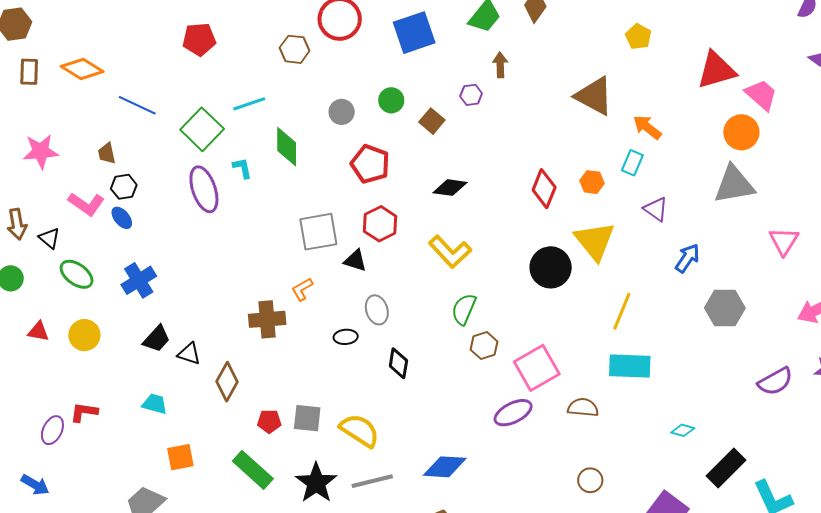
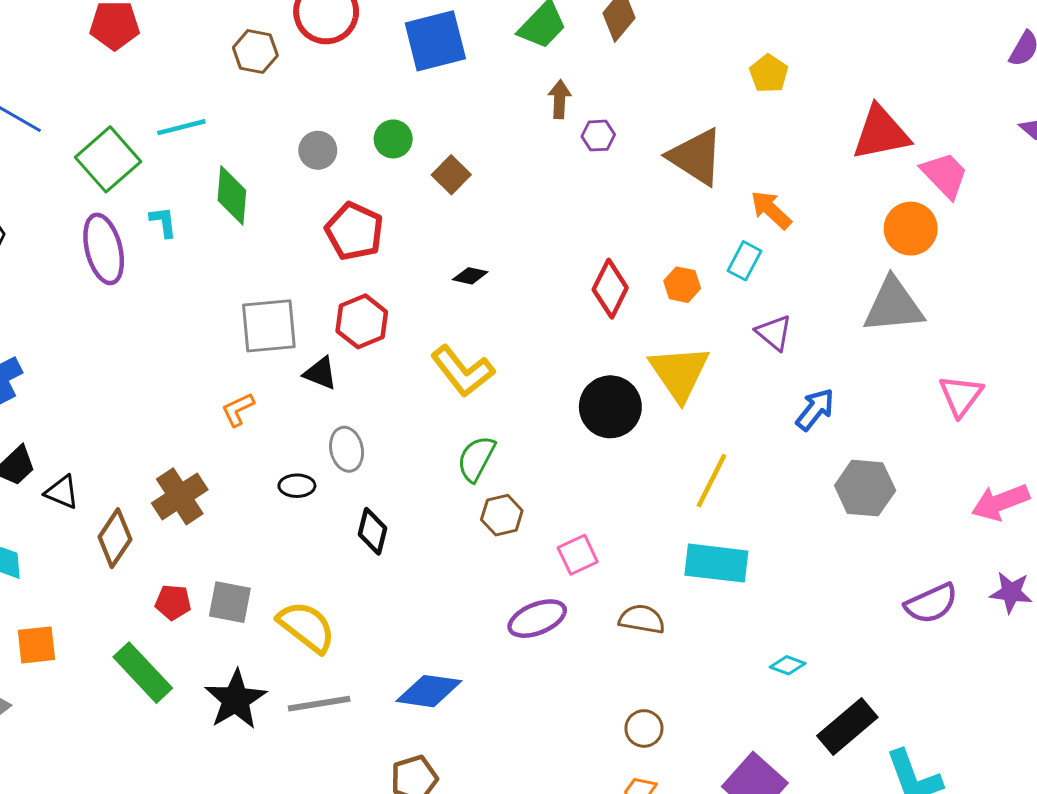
purple hexagon: (471, 95) -> (598, 136), moved
black diamond: (450, 188) -> (470, 276), size x0.7
brown cross: (267, 319) -> (180, 496), moved, turned -33
pink square: (537, 368) -> (578, 555), size x0.6

